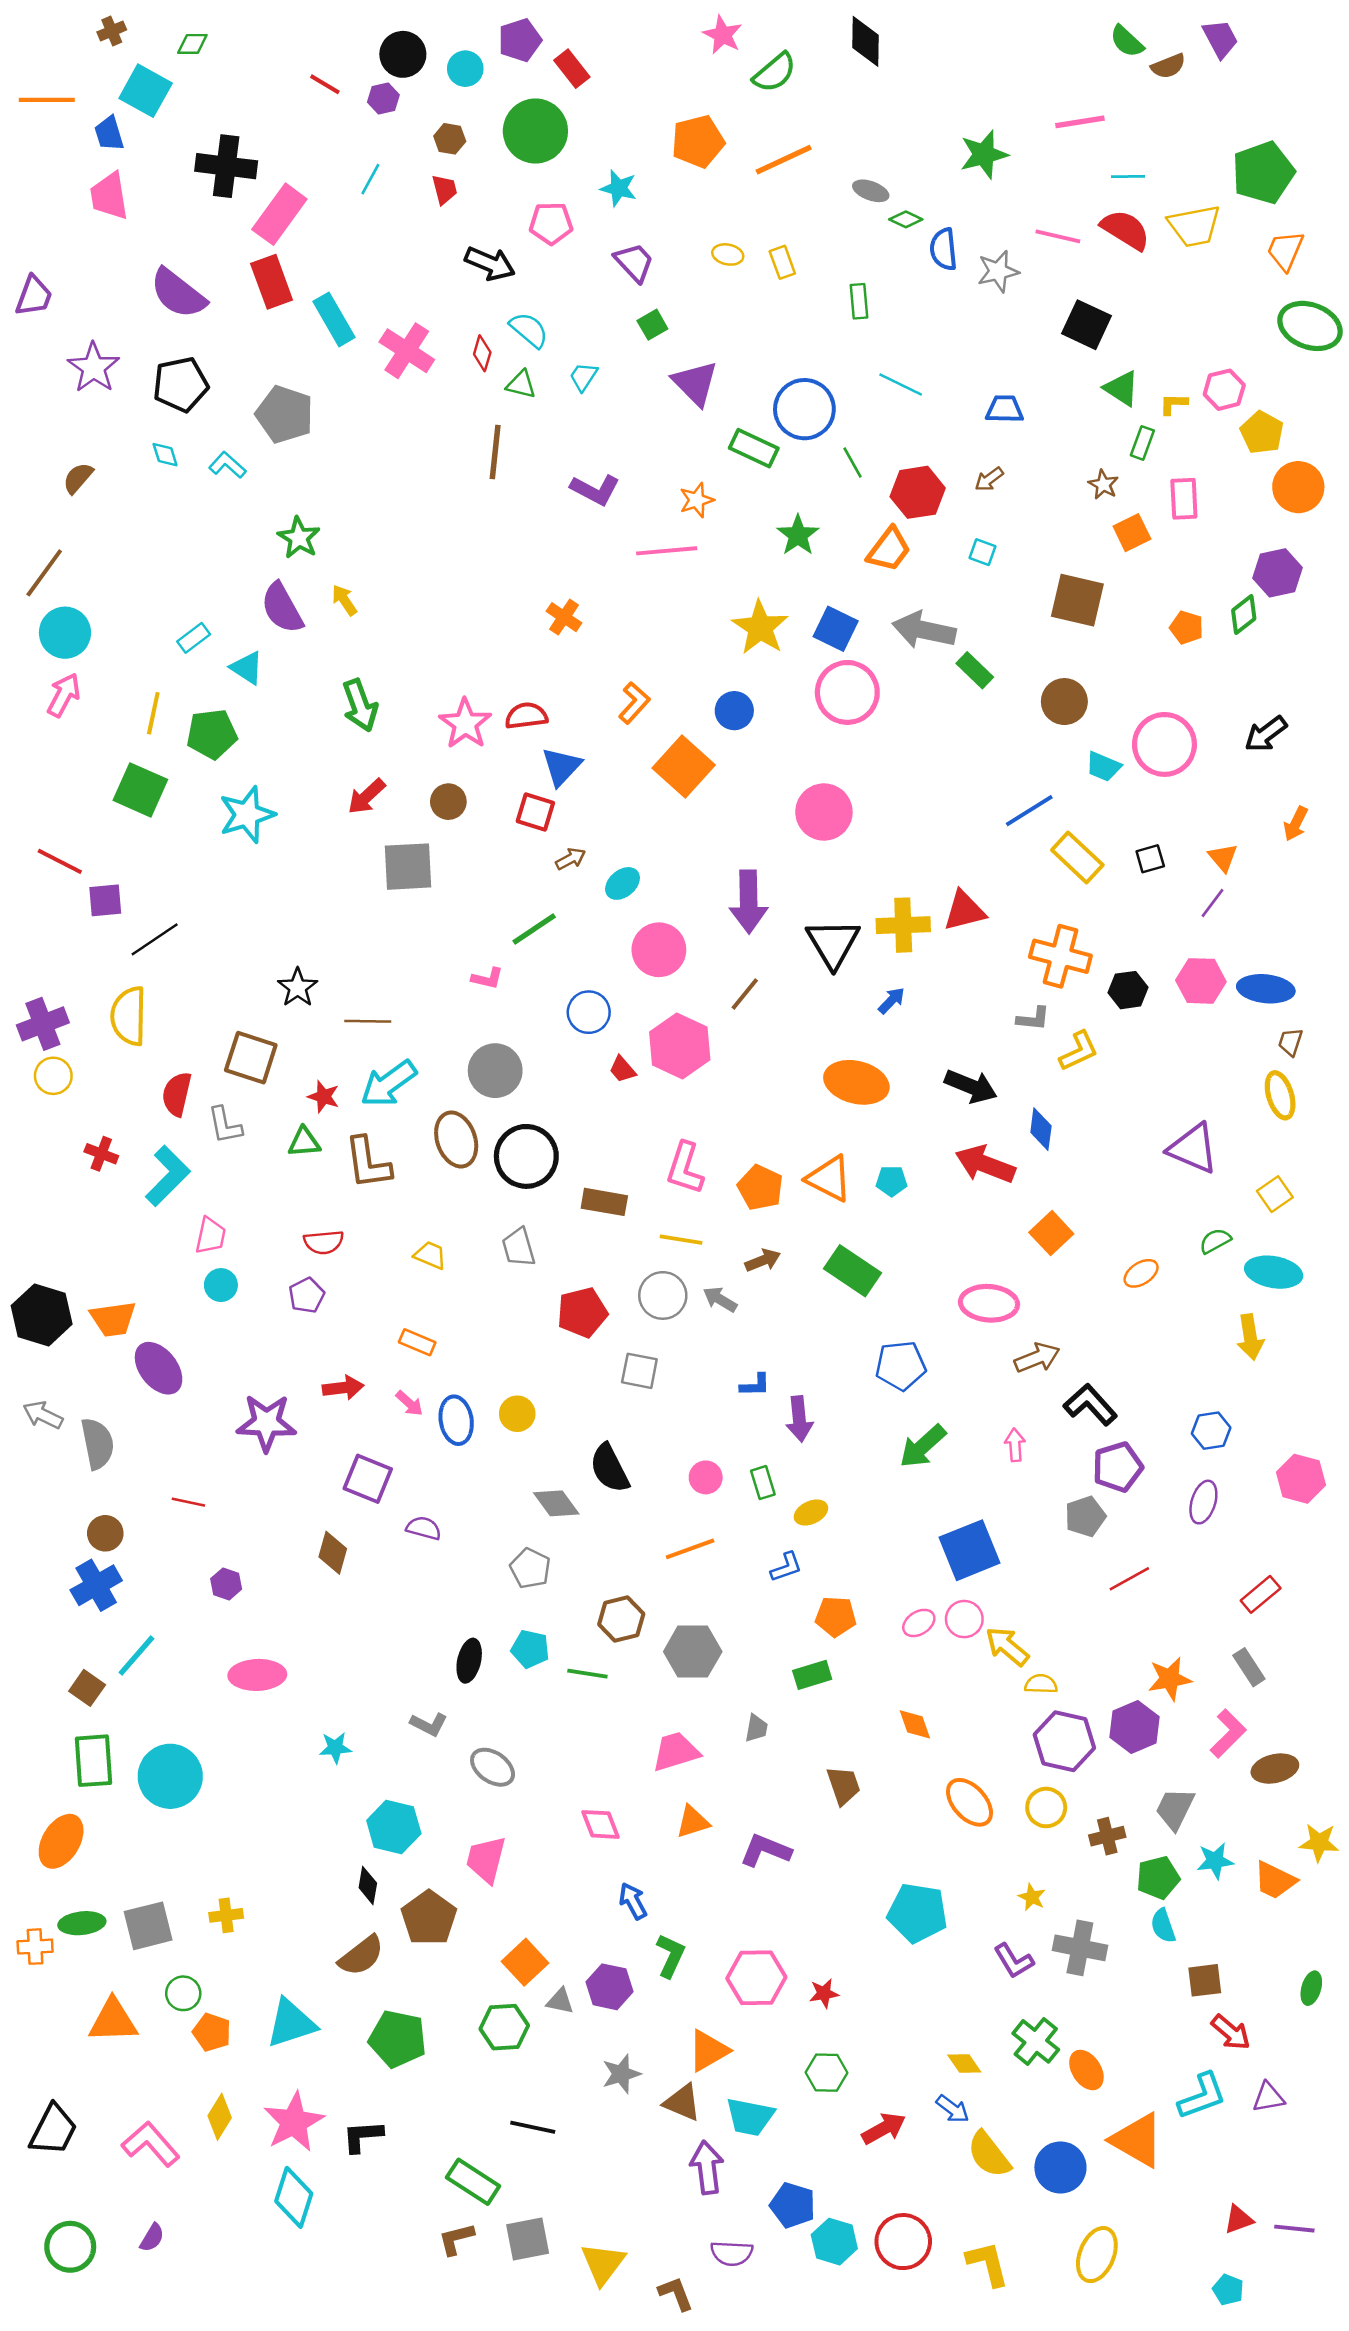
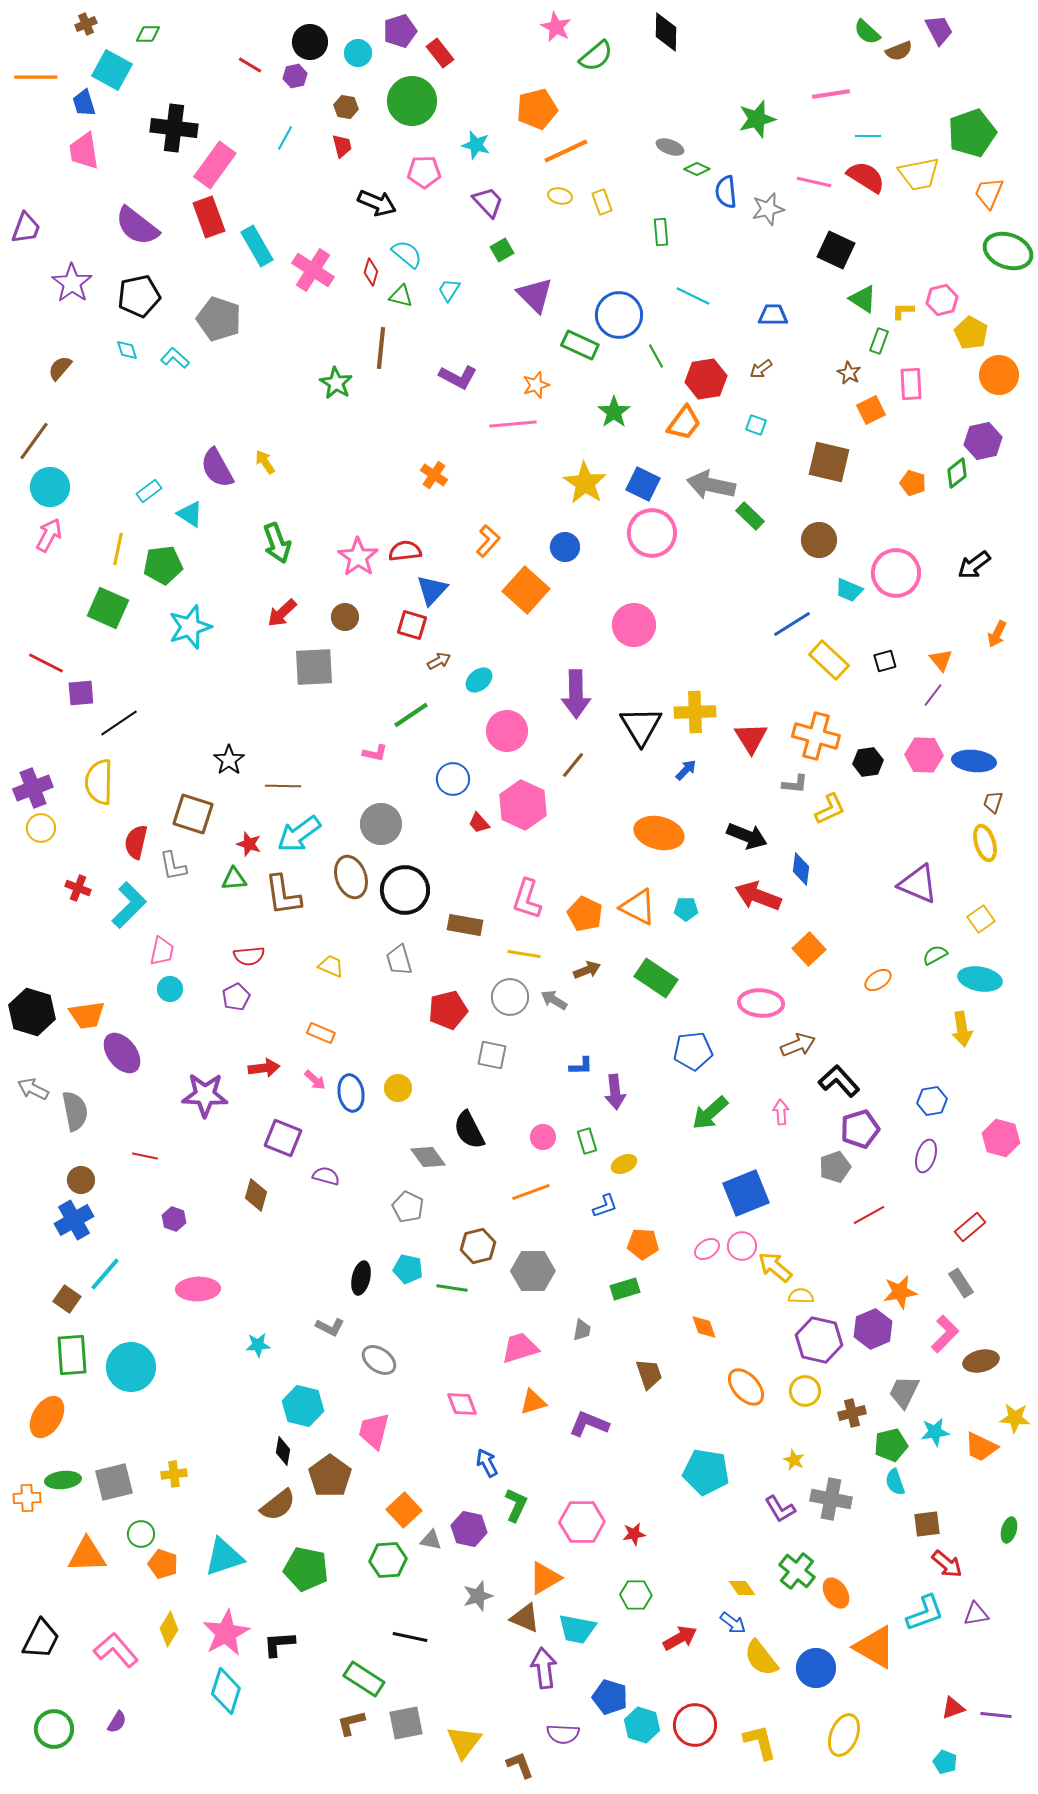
orange line: (784, 160) -> (566, 151), moved
green star: (299, 538) -> (336, 383), moved
red triangle: (964, 911) -> (751, 738), moved, turned -48

